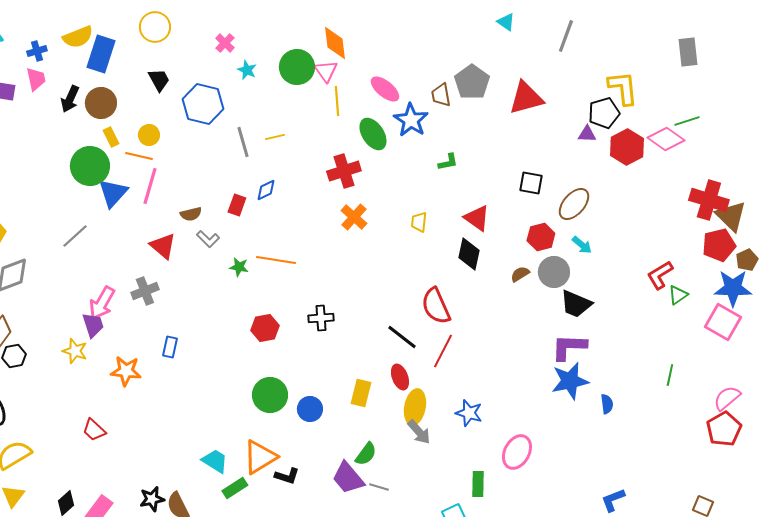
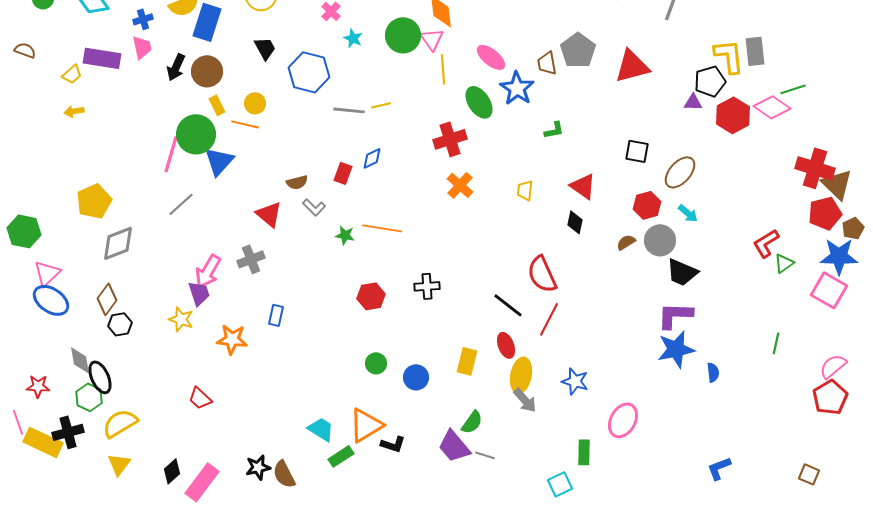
gray rectangle: (688, 52) -> (755, 51), moved
gray line: (243, 142) -> (349, 110), turned -68
pink line: (150, 186) -> (171, 154), moved
black diamond: (469, 254) -> (575, 222), size x0.7
green circle: (270, 395) -> (376, 363), size x0.6

